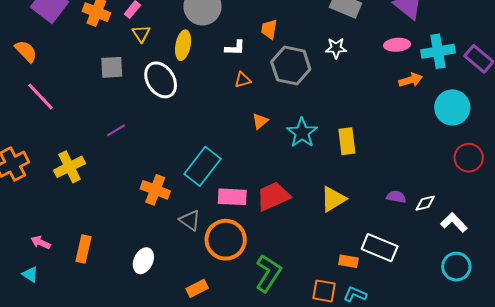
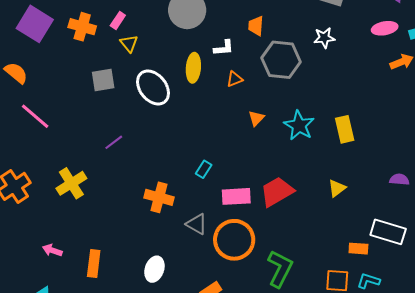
yellow ellipse: (183, 45) -> (193, 68), moved
cyan rectangle: (203, 166) -> (204, 169), size x0.5
yellow triangle: (333, 199) -> (337, 188), size x0.7
pink arrow: (41, 242) -> (52, 250), moved

